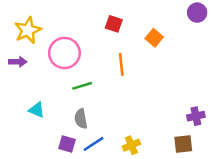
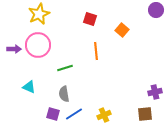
yellow star: (28, 30) -> (39, 14), moved
pink circle: (64, 53) -> (38, 45), moved

